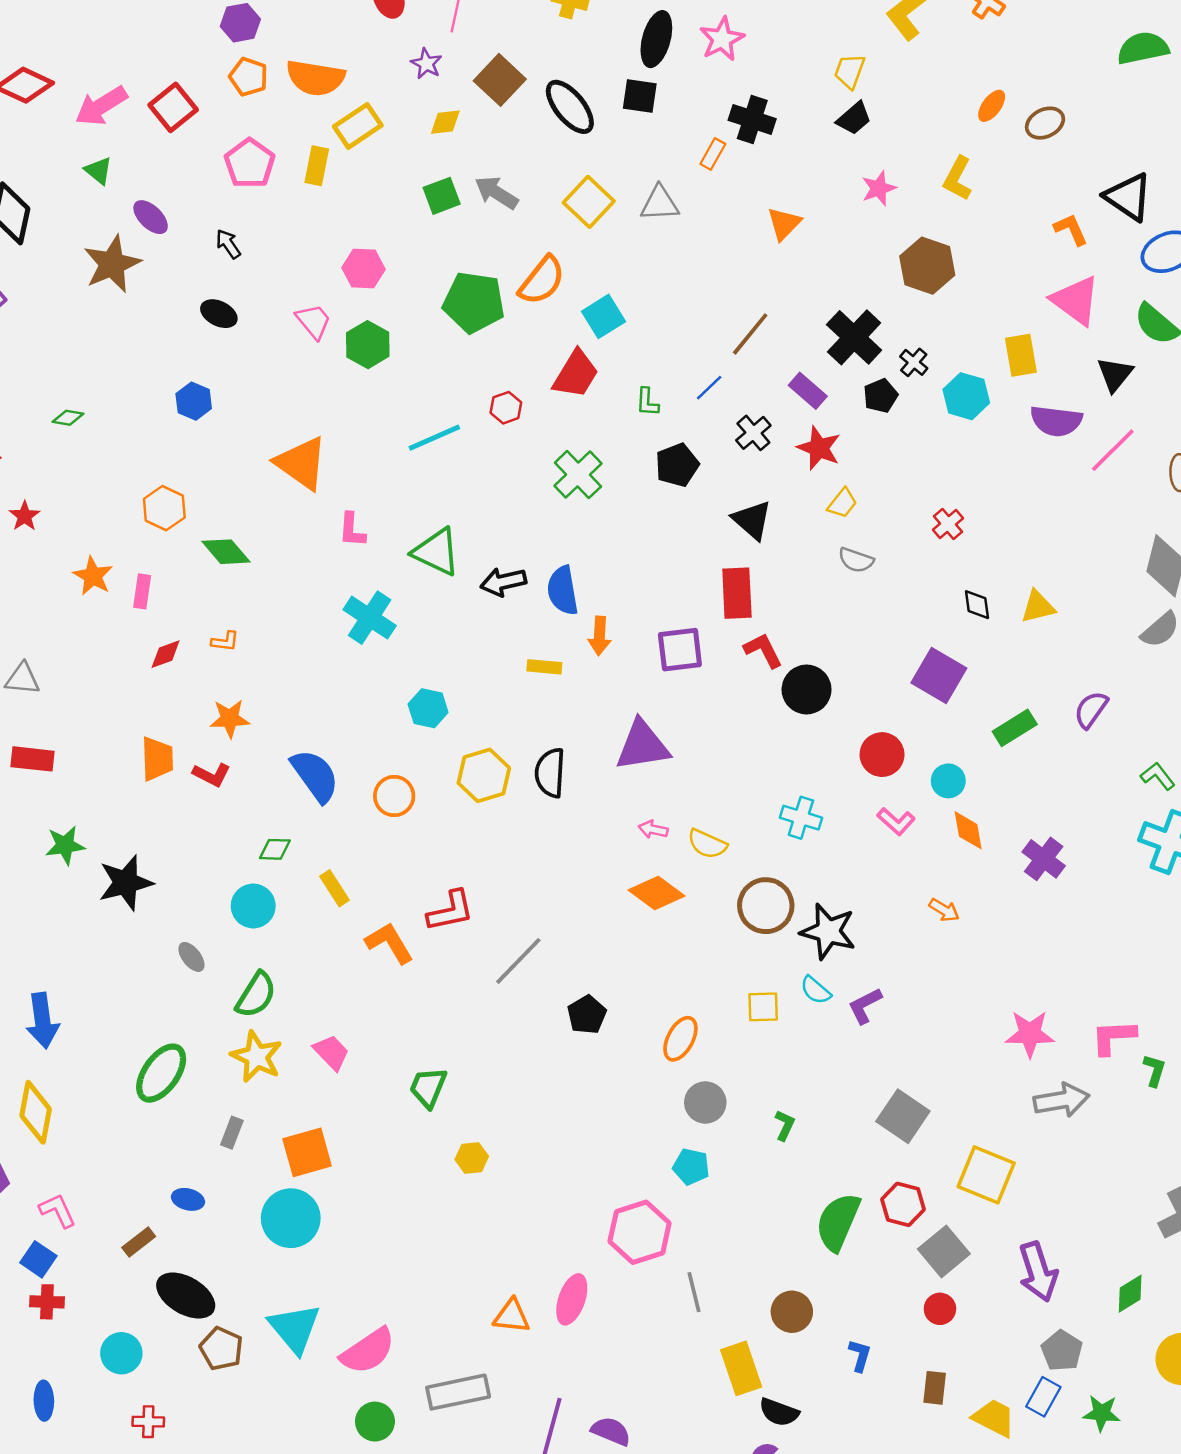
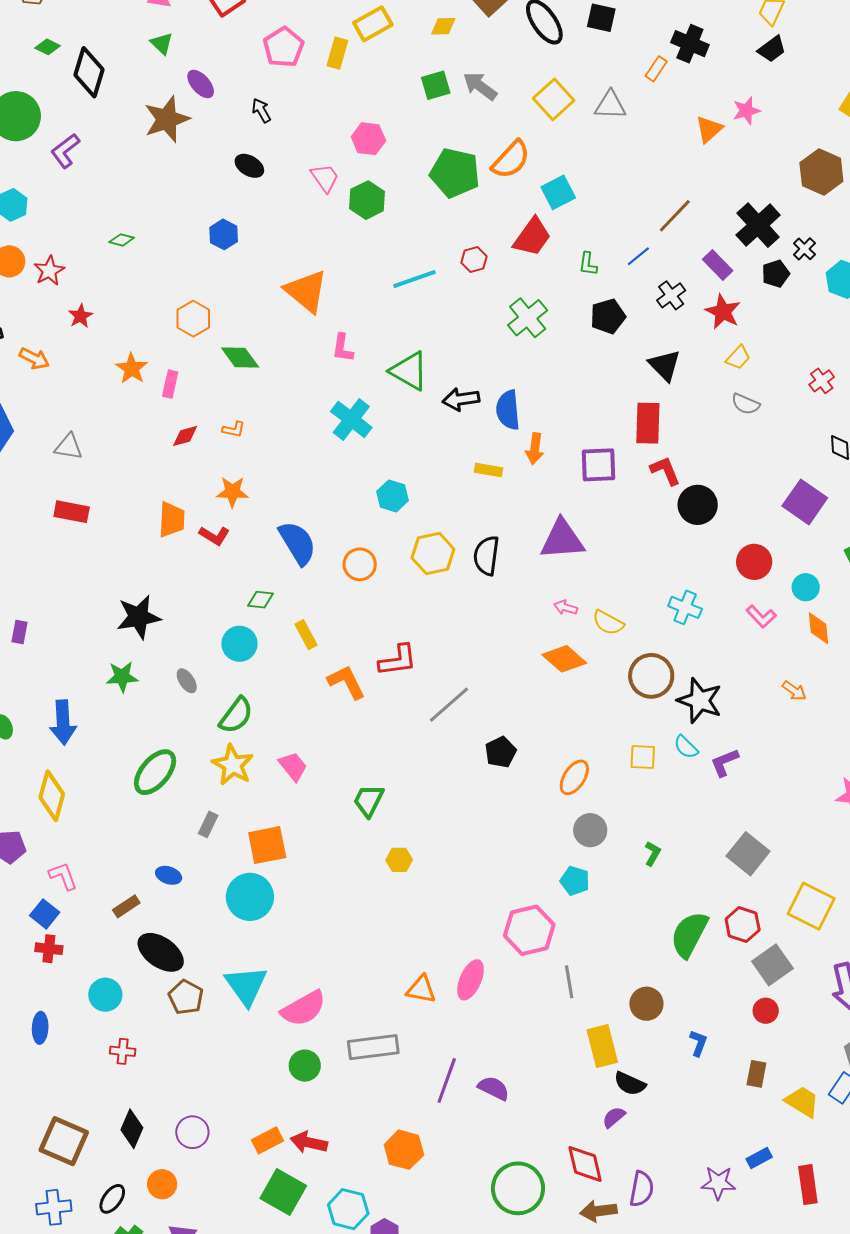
pink star: (879, 188) -> (746, 111), moved
green star: (65, 845) -> (122, 677), moved

